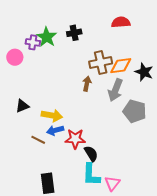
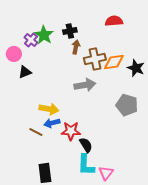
purple cross: (33, 42) -> (31, 40), turned 32
brown arrow: (87, 84) -> (76, 47), moved
gray arrow: (115, 90) -> (85, 85), moved, turned -120
black triangle: (22, 106) -> (25, 72), moved

